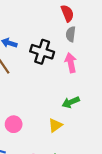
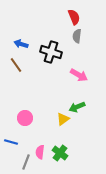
pink arrow: (71, 63) -> (79, 75), moved, turned 132
green arrow: (71, 102) -> (77, 107), moved

